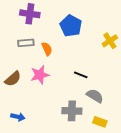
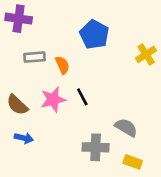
purple cross: (30, 14) -> (19, 19), moved
black line: (81, 75) -> (82, 97), moved, turned 40
brown semicircle: (13, 79) -> (17, 105), turned 84
blue arrow: (18, 117) -> (24, 138), moved

